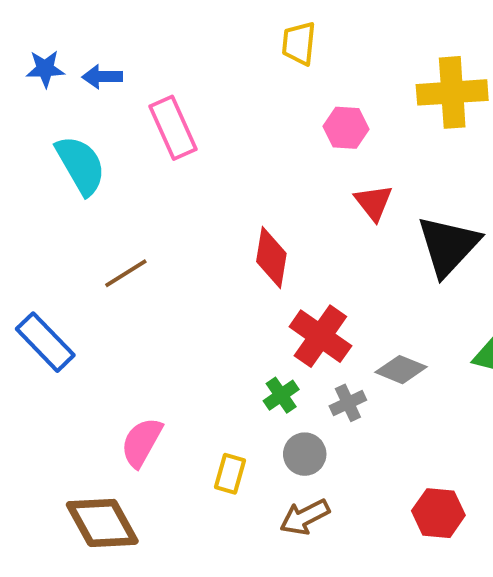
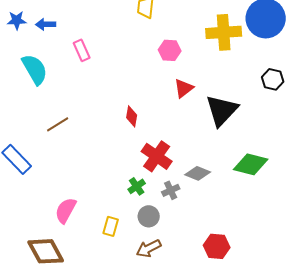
pink rectangle: (173, 128) -> (82, 50), size x0.7
red triangle: (374, 202) -> (184, 88), turned 30
red diamond: (271, 258) -> (132, 116), size x0.7

